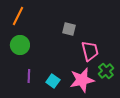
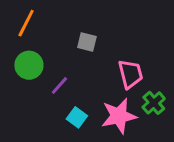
gray square: (69, 29) -> (87, 42), moved
purple line: (29, 76) -> (59, 85), moved, turned 40

